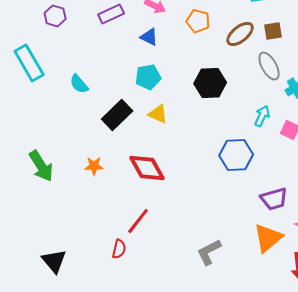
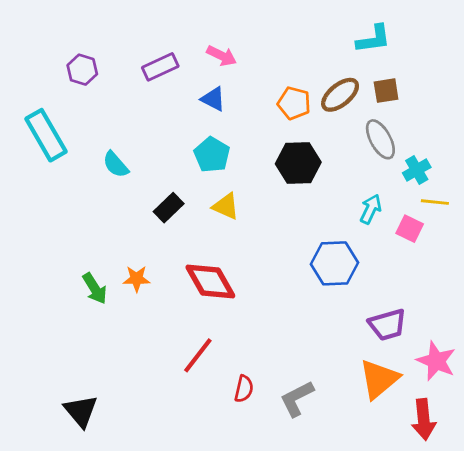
orange pentagon: (198, 21) -> (294, 103), moved
cyan pentagon: (148, 77) -> (212, 155), turned -30
black rectangle: (117, 115) -> (169, 208), size x0.7
green arrow: (41, 166) -> (95, 288), moved, size x0.7
red semicircle: (119, 249) -> (244, 389), moved

